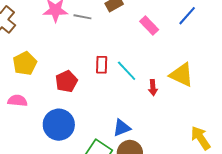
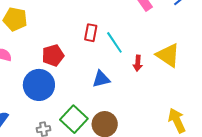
yellow pentagon: (25, 63) -> (15, 19), turned 30
red pentagon: (66, 81) -> (53, 55), moved
blue triangle: (122, 128) -> (101, 79), moved

